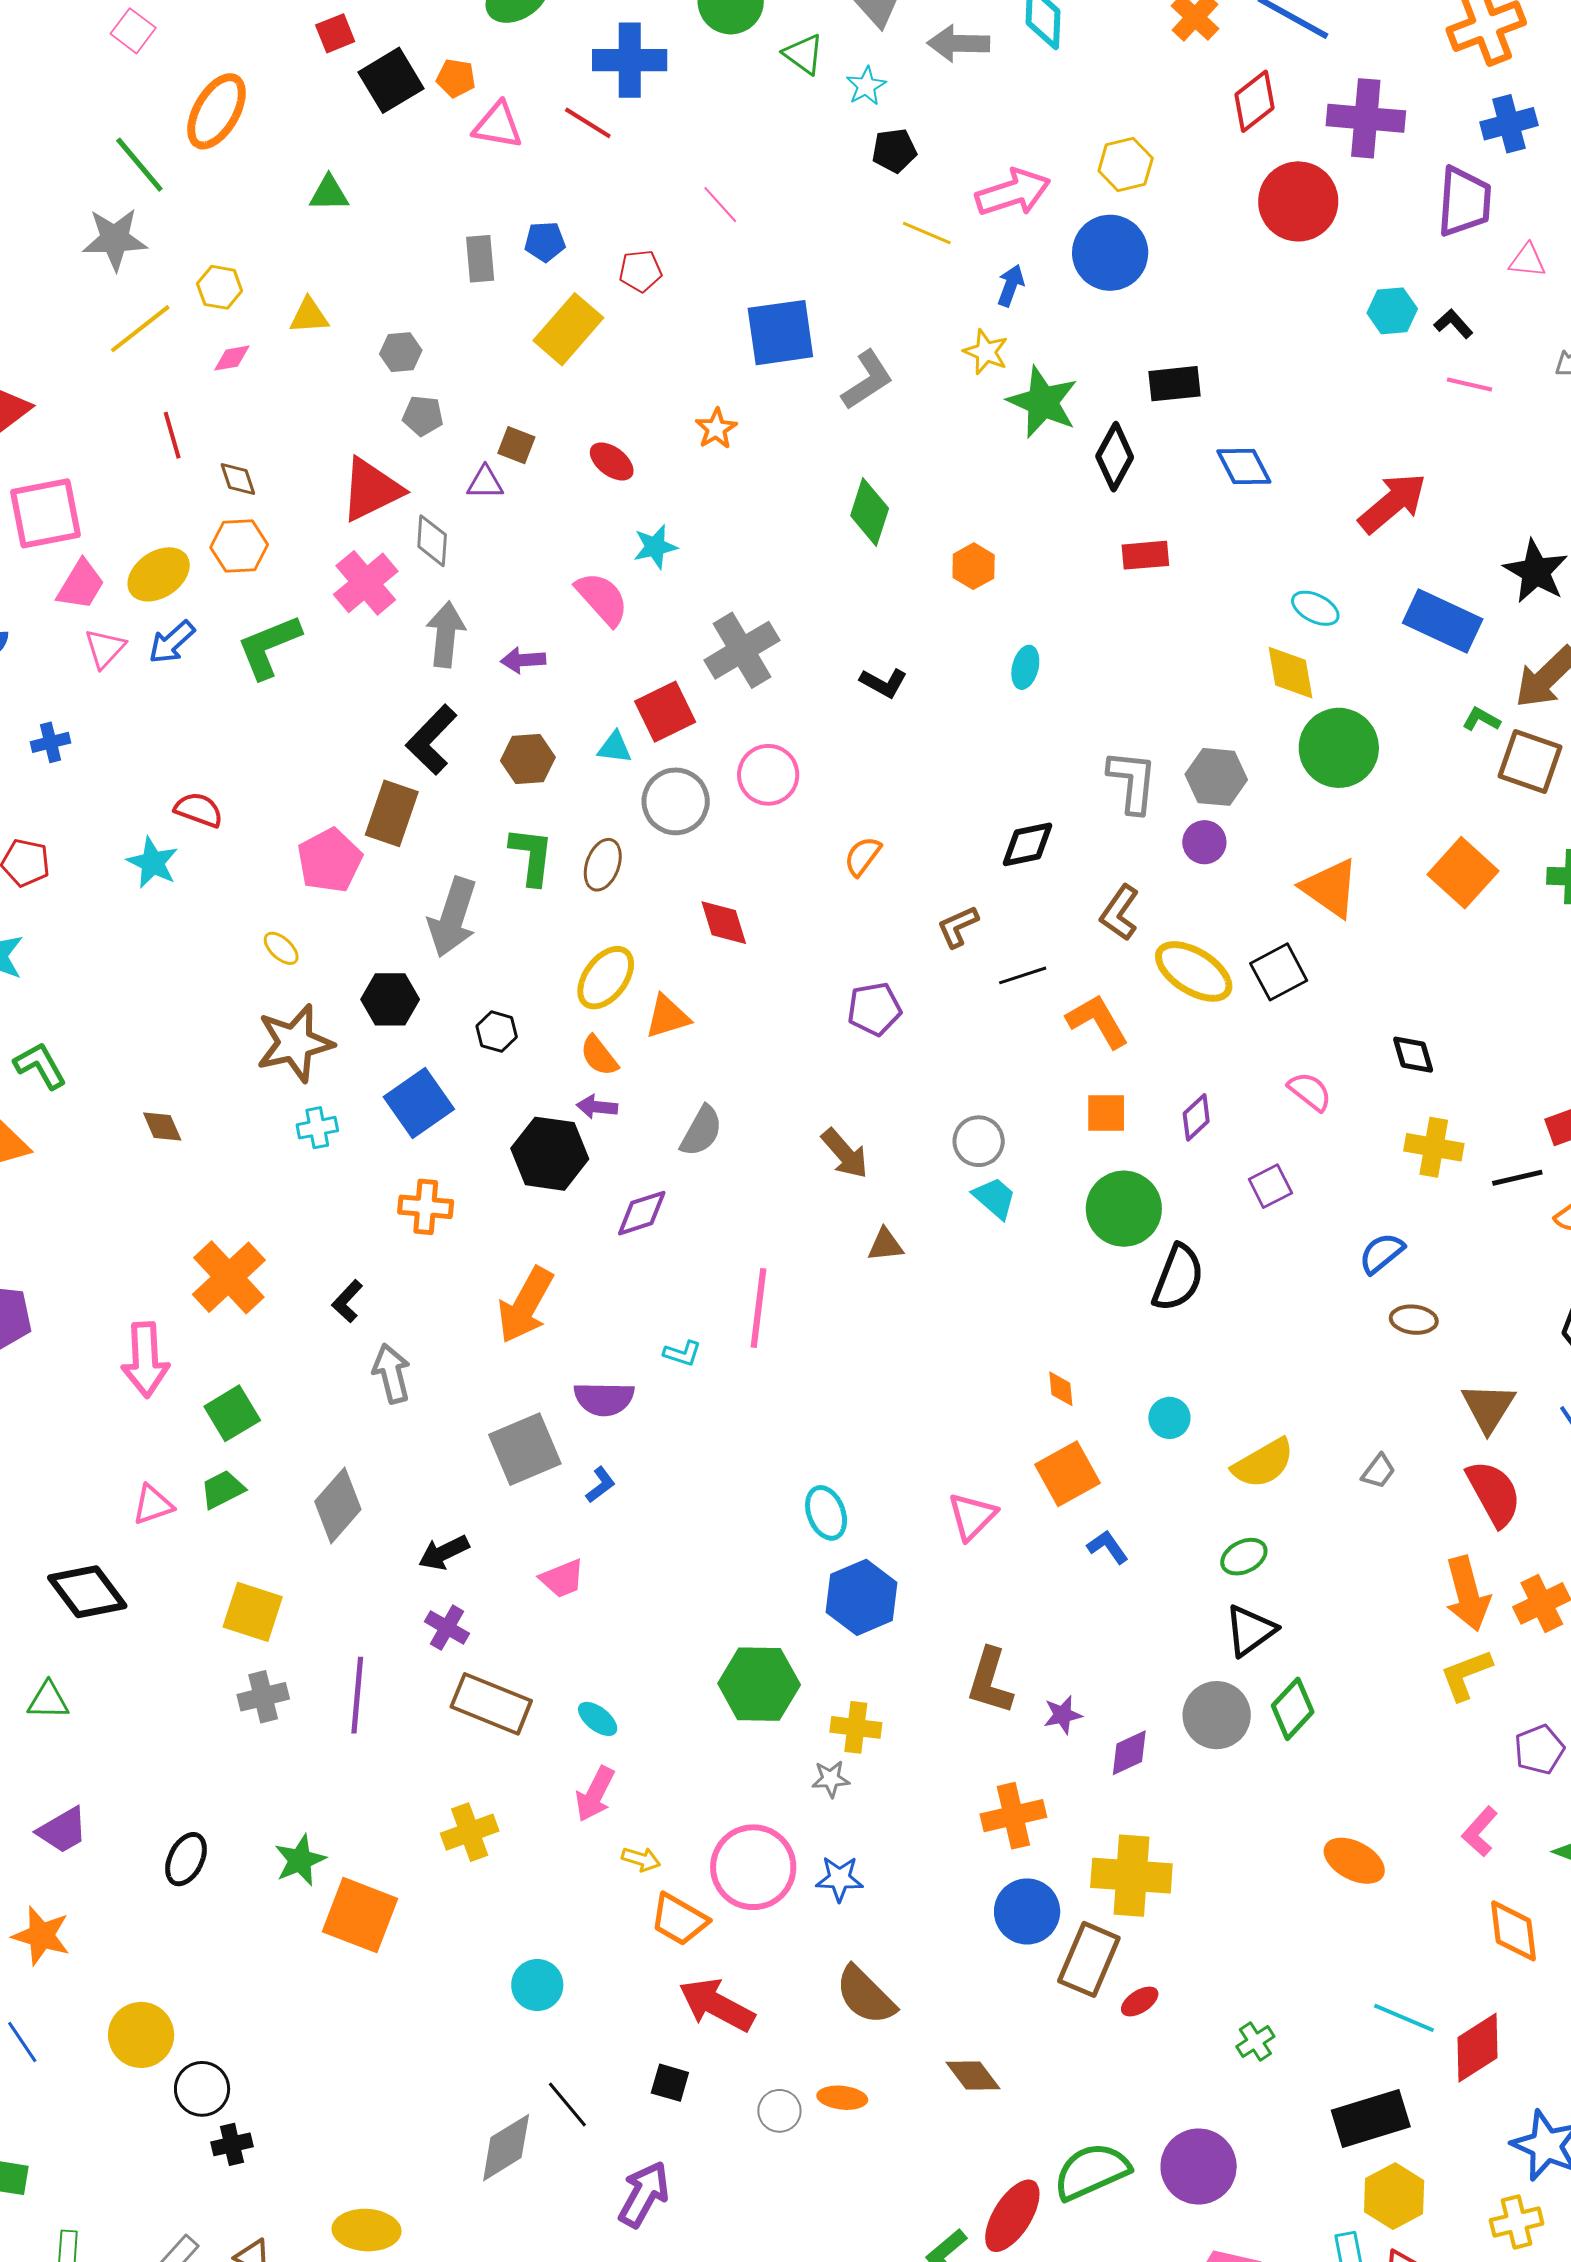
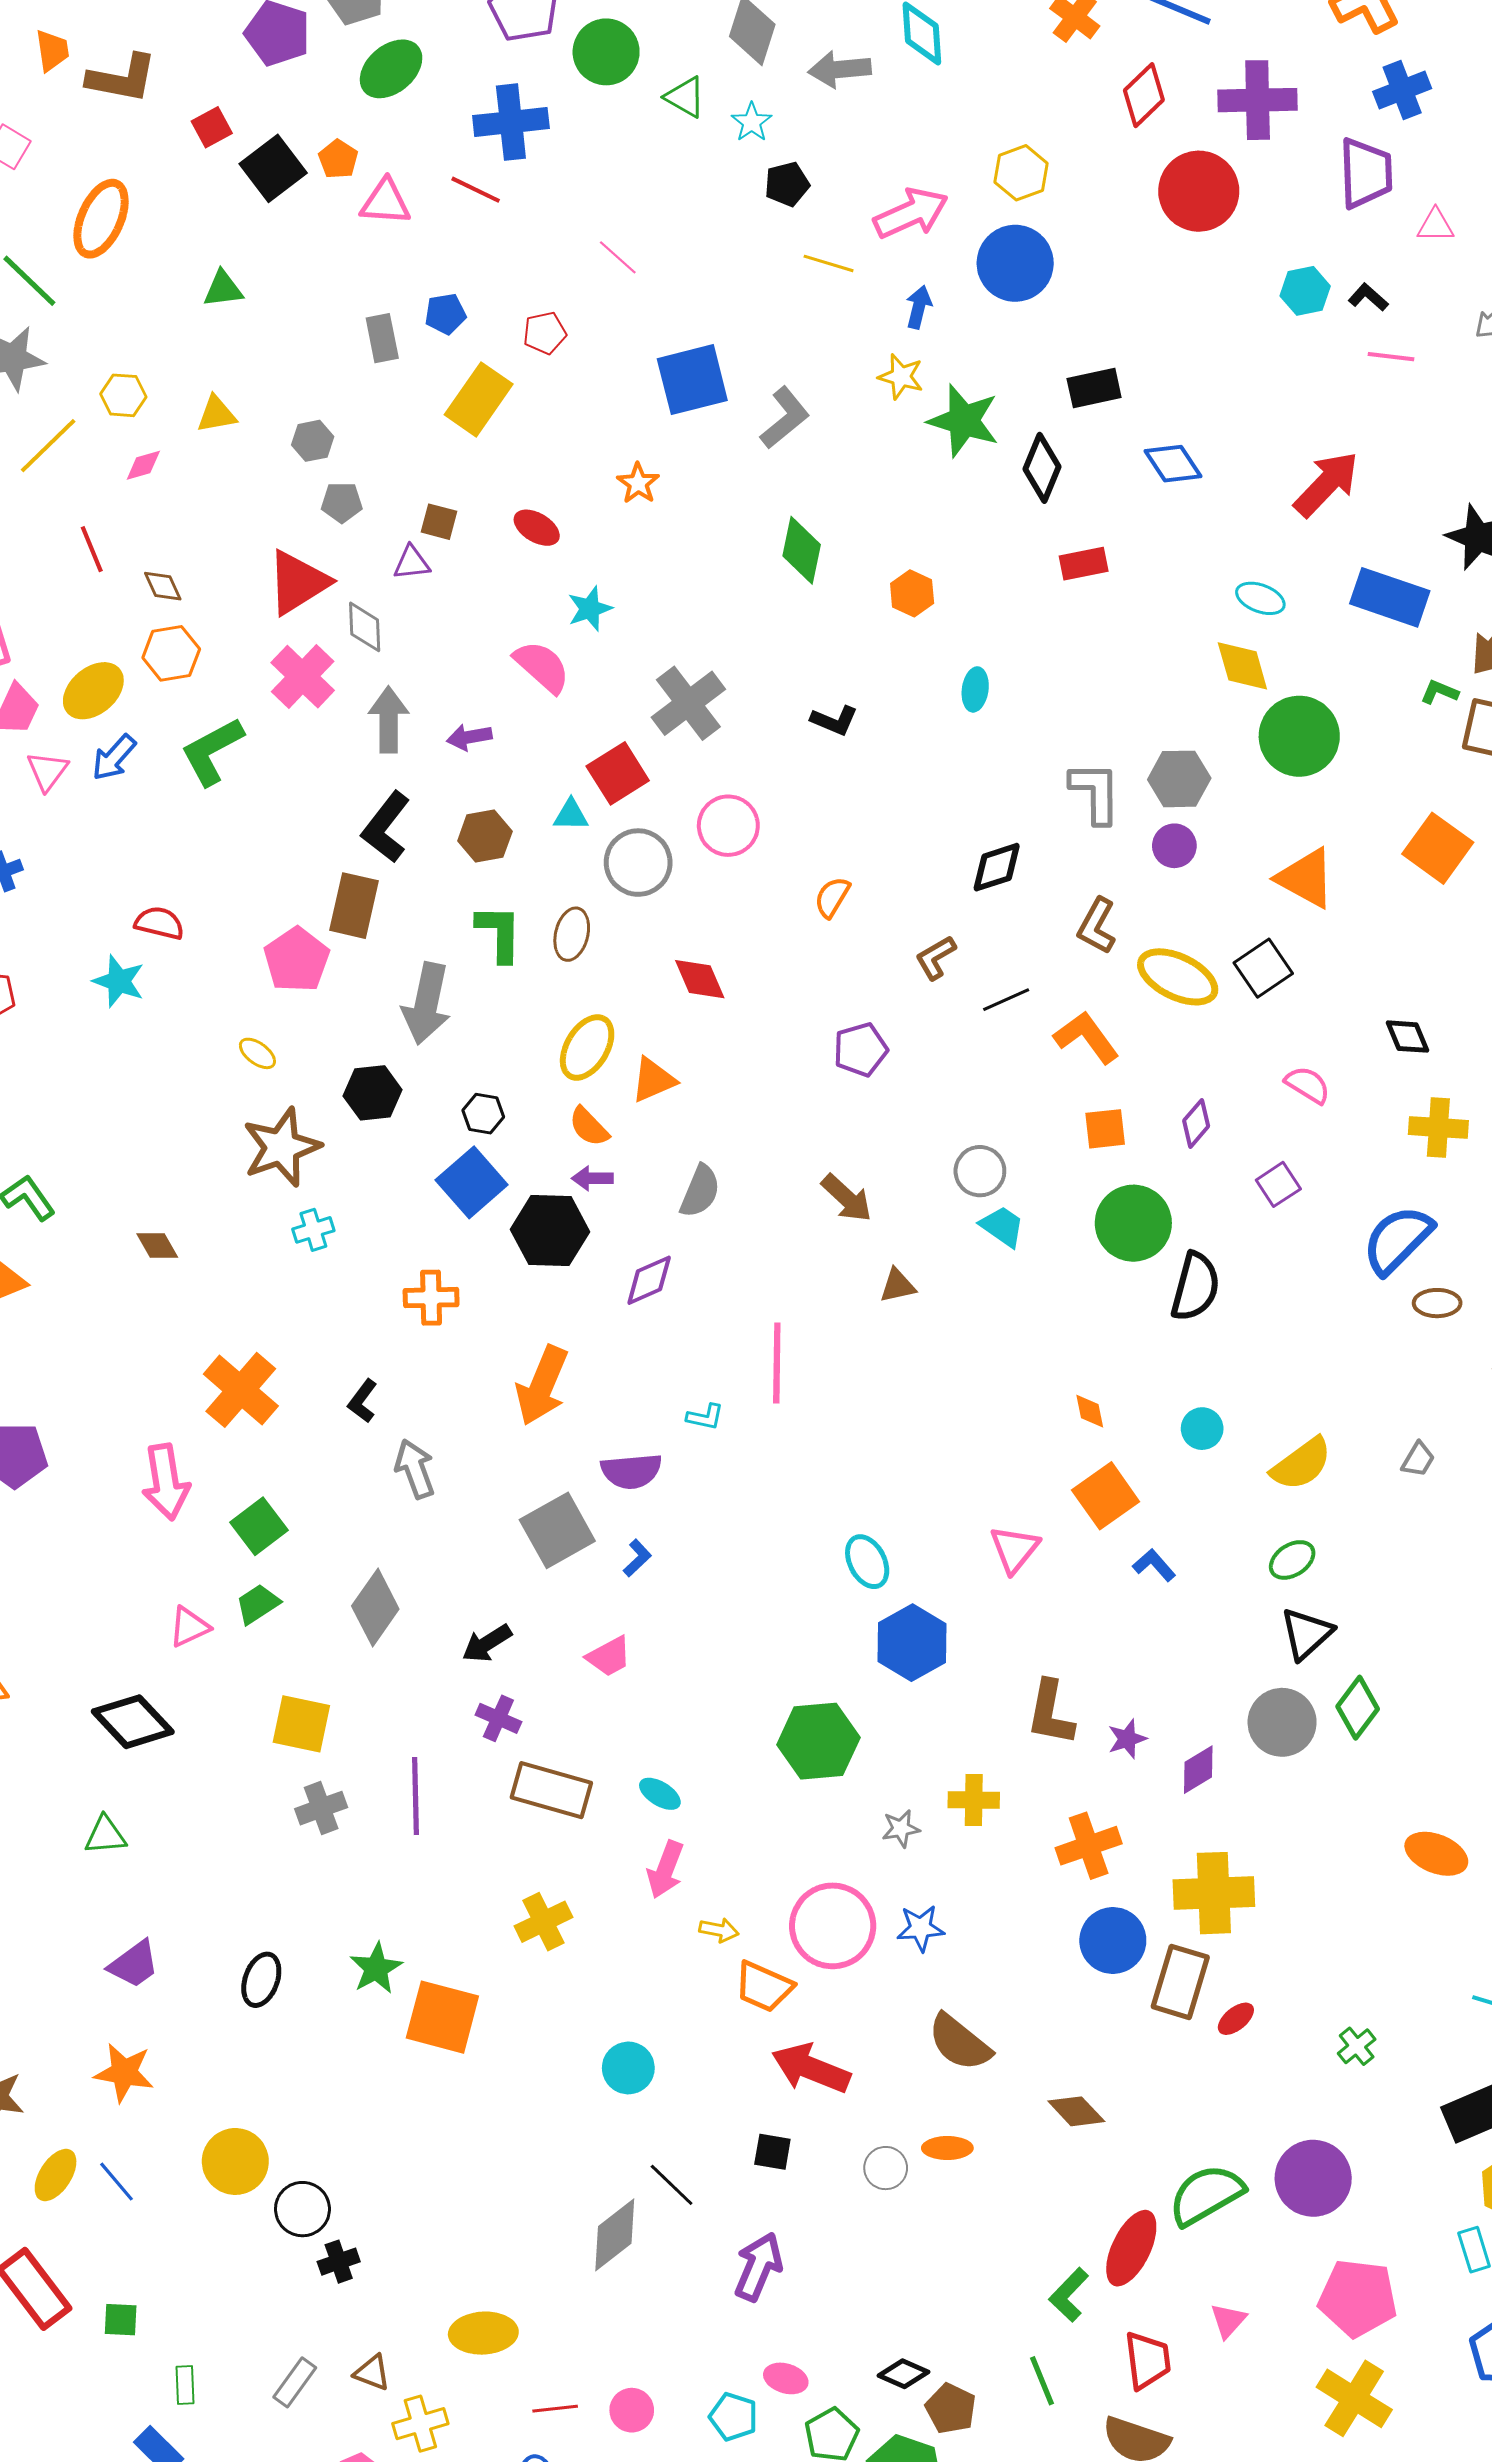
orange pentagon: (456, 78) -> (338, 159), turned 30
blue square: (419, 1103) -> (472, 1182), moved
blue semicircle: (1382, 1253) -> (1397, 1240), size x1.6
yellow cross: (856, 1727) -> (974, 1800), moved

